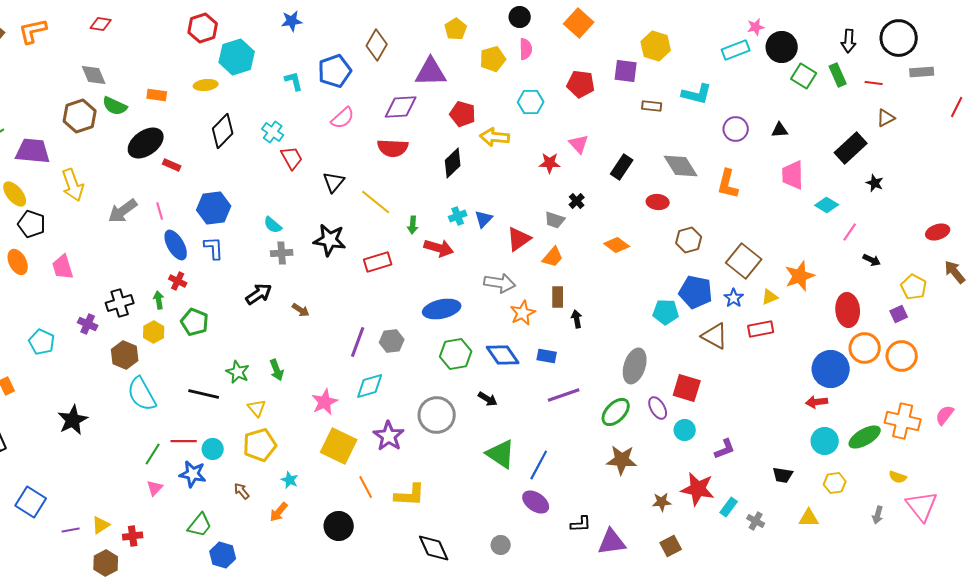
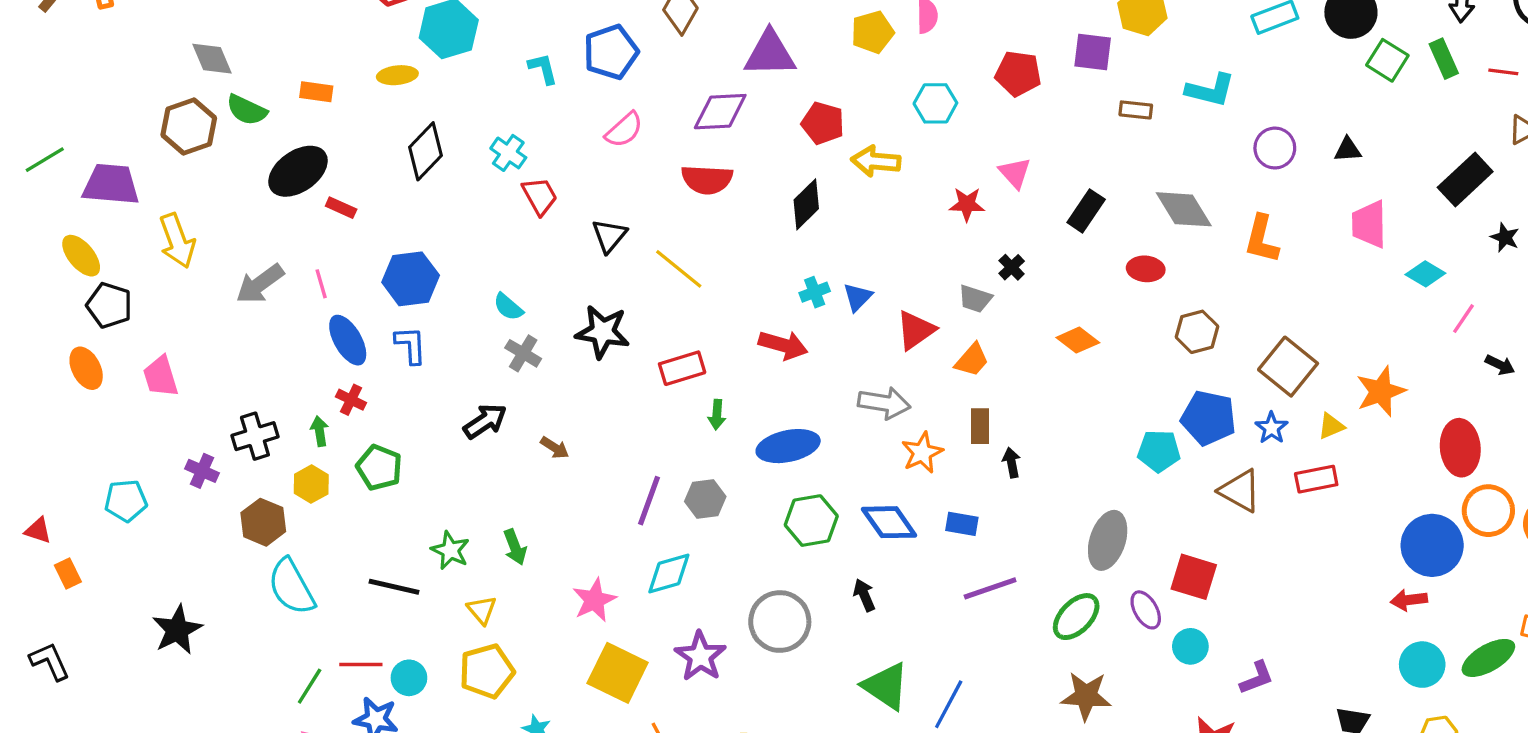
green arrow: (413, 225) -> (717, 415), moved
gray cross: (282, 253) -> (523, 353), turned 35
cyan pentagon: (42, 342) -> (126, 501), turned -30
black arrow: (488, 399) -> (864, 595), turned -144

